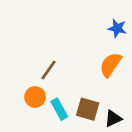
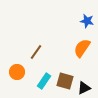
orange circle: (35, 97) -> (17, 72), moved
cyan rectangle: (59, 109) -> (44, 81), turned 63

